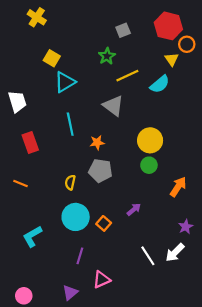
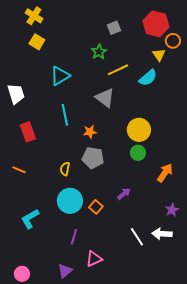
yellow square: (52, 58) -> (37, 42), moved
white arrow: (175, 253) -> (162, 234), turned 48

